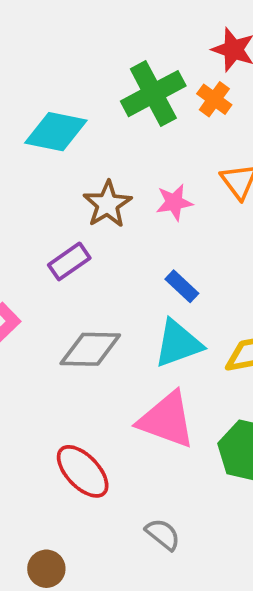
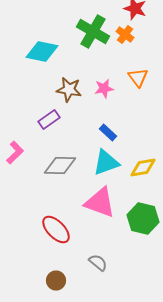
green cross: (153, 94) -> (93, 32), turned -32
brown star: (107, 204) -> (69, 90), turned -30
brown circle: (46, 569) -> (56, 280), moved

